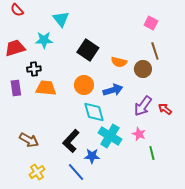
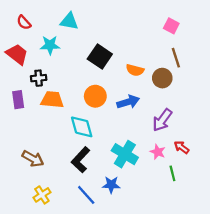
red semicircle: (17, 10) -> (24, 22), moved
cyan triangle: (61, 19) -> (69, 21), turned -42
red trapezoid: (15, 48) -> (17, 54), turned 55
red arrow: (165, 109) -> (182, 147), moved
cyan diamond: (94, 112) -> (82, 127), moved
blue star: (92, 156) -> (111, 185), moved

